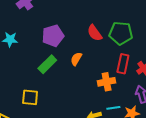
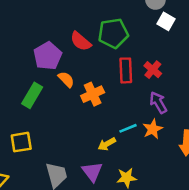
purple pentagon: (53, 36) -> (48, 56), moved
orange semicircle: (76, 59) -> (66, 79), turned 120
orange cross: (107, 82) -> (93, 94), moved

